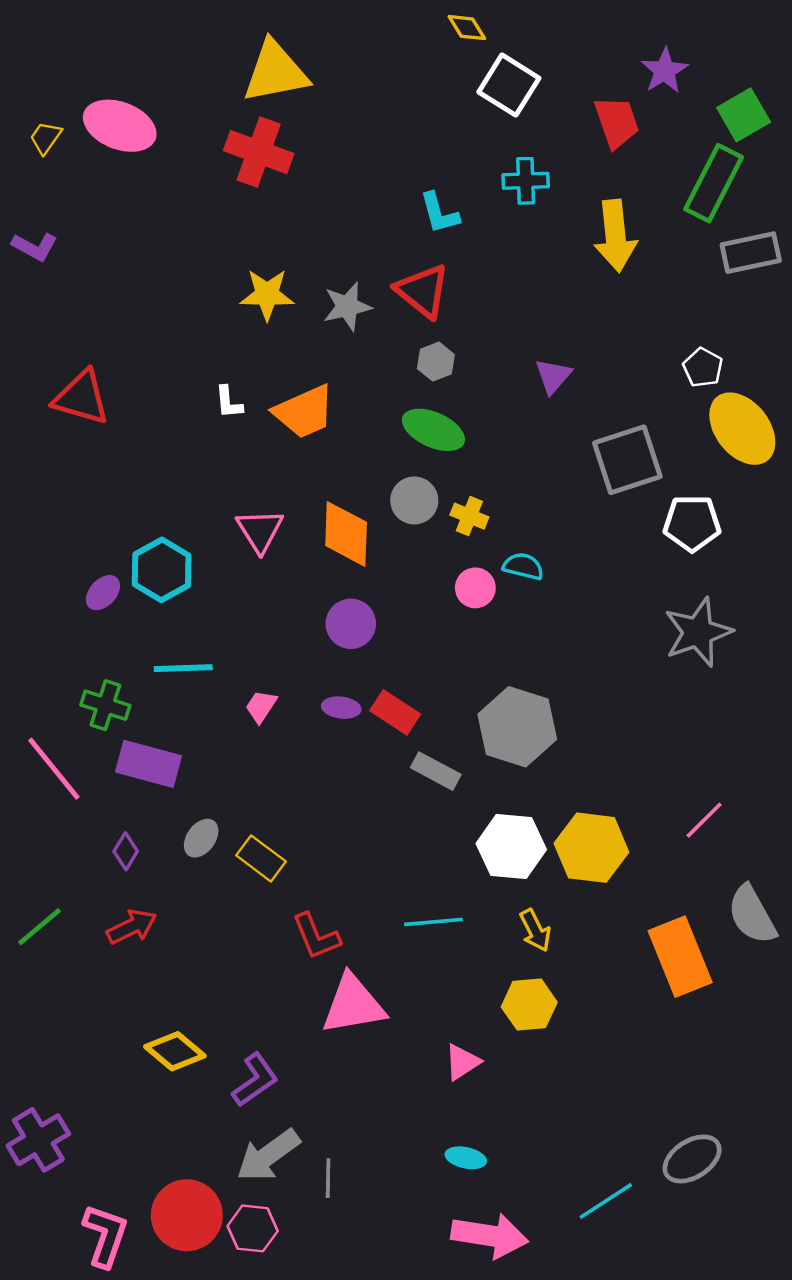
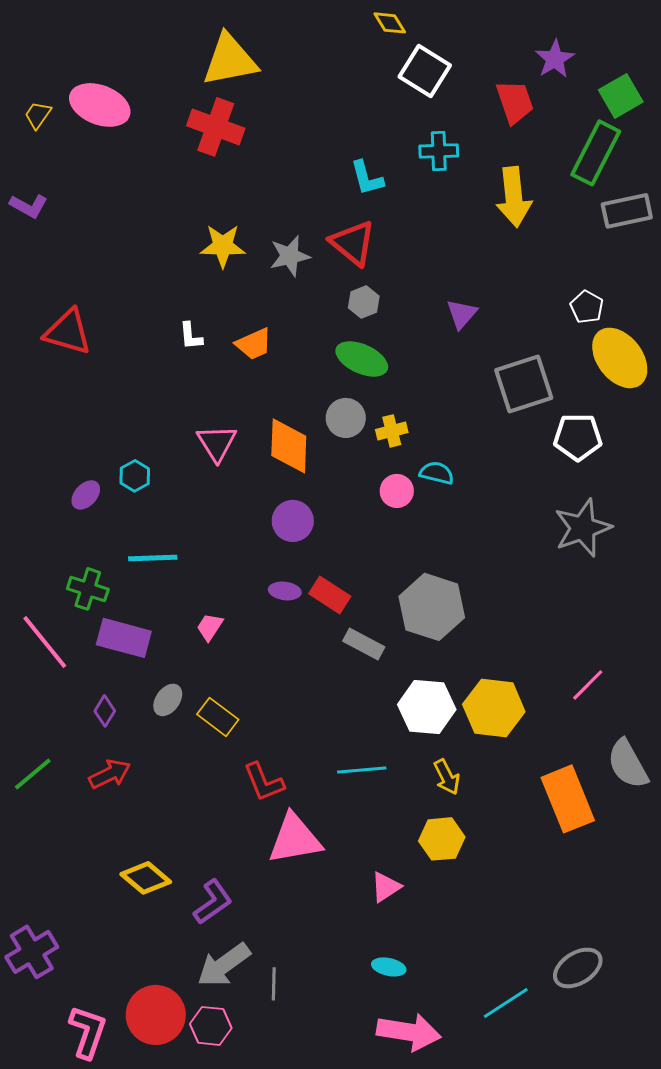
orange trapezoid: (304, 412) -> (254, 344), size x0.7
yellow cross: (469, 516) -> (392, 431), turned -36
cyan hexagon: (162, 570) -> (135, 476), size x0.6
pink trapezoid: (261, 706) -> (210, 627), moved

